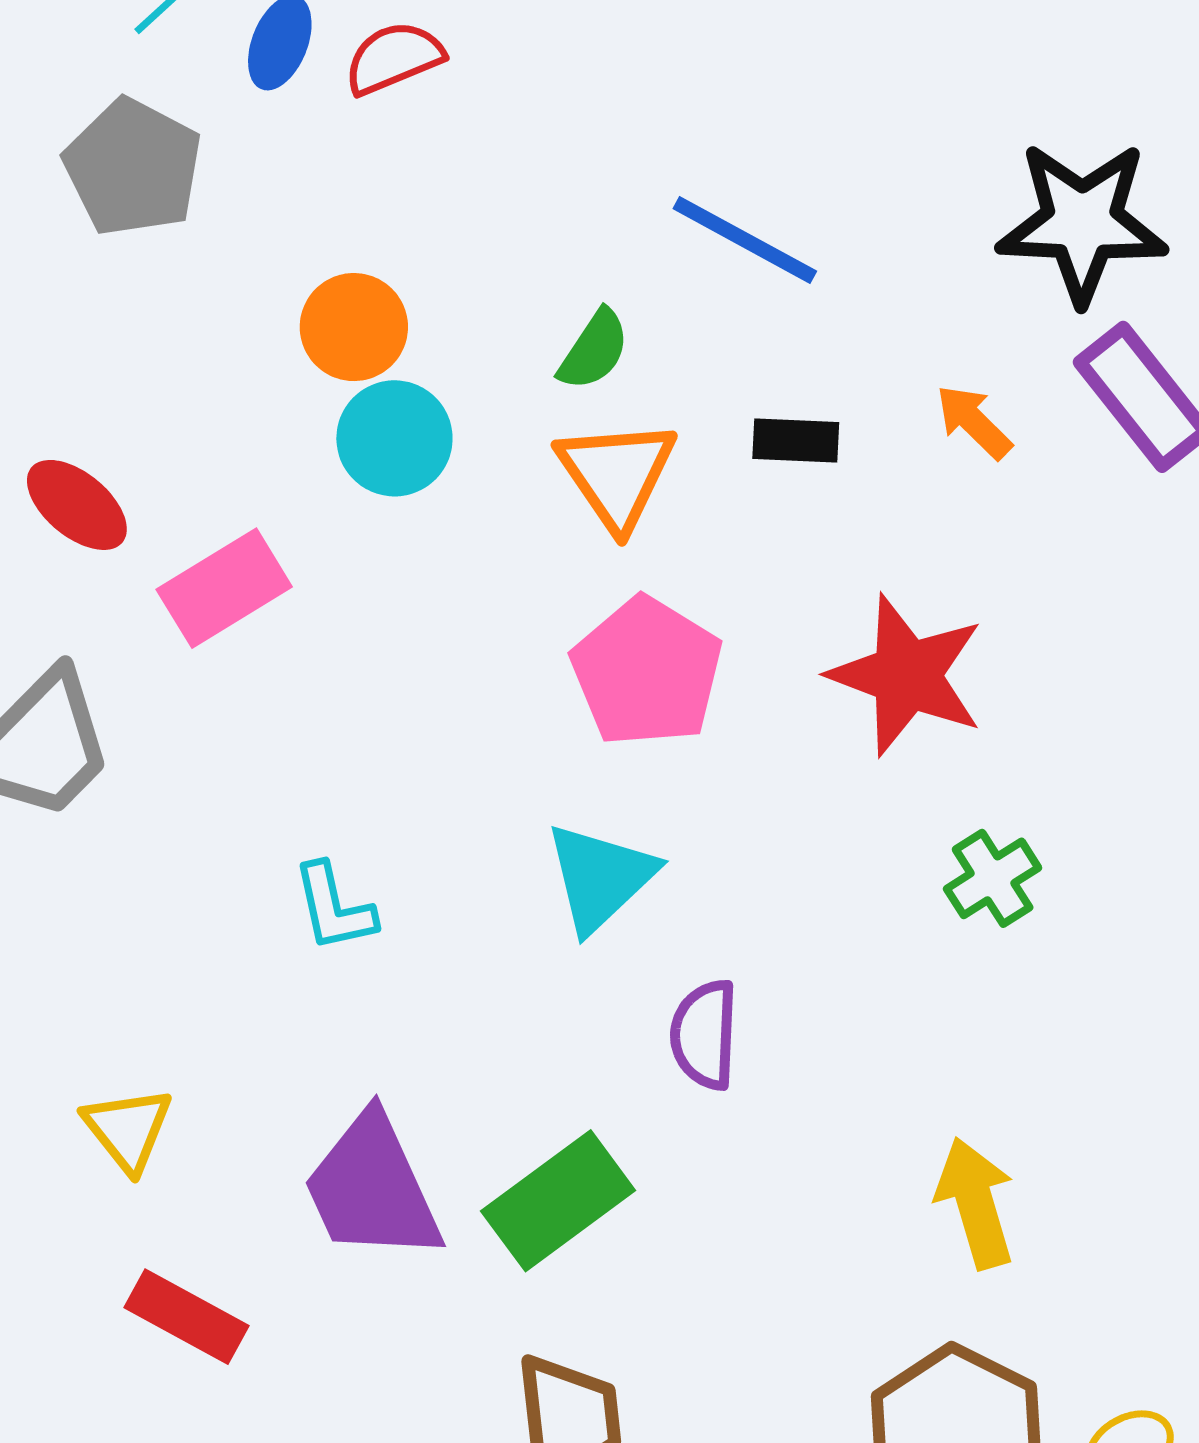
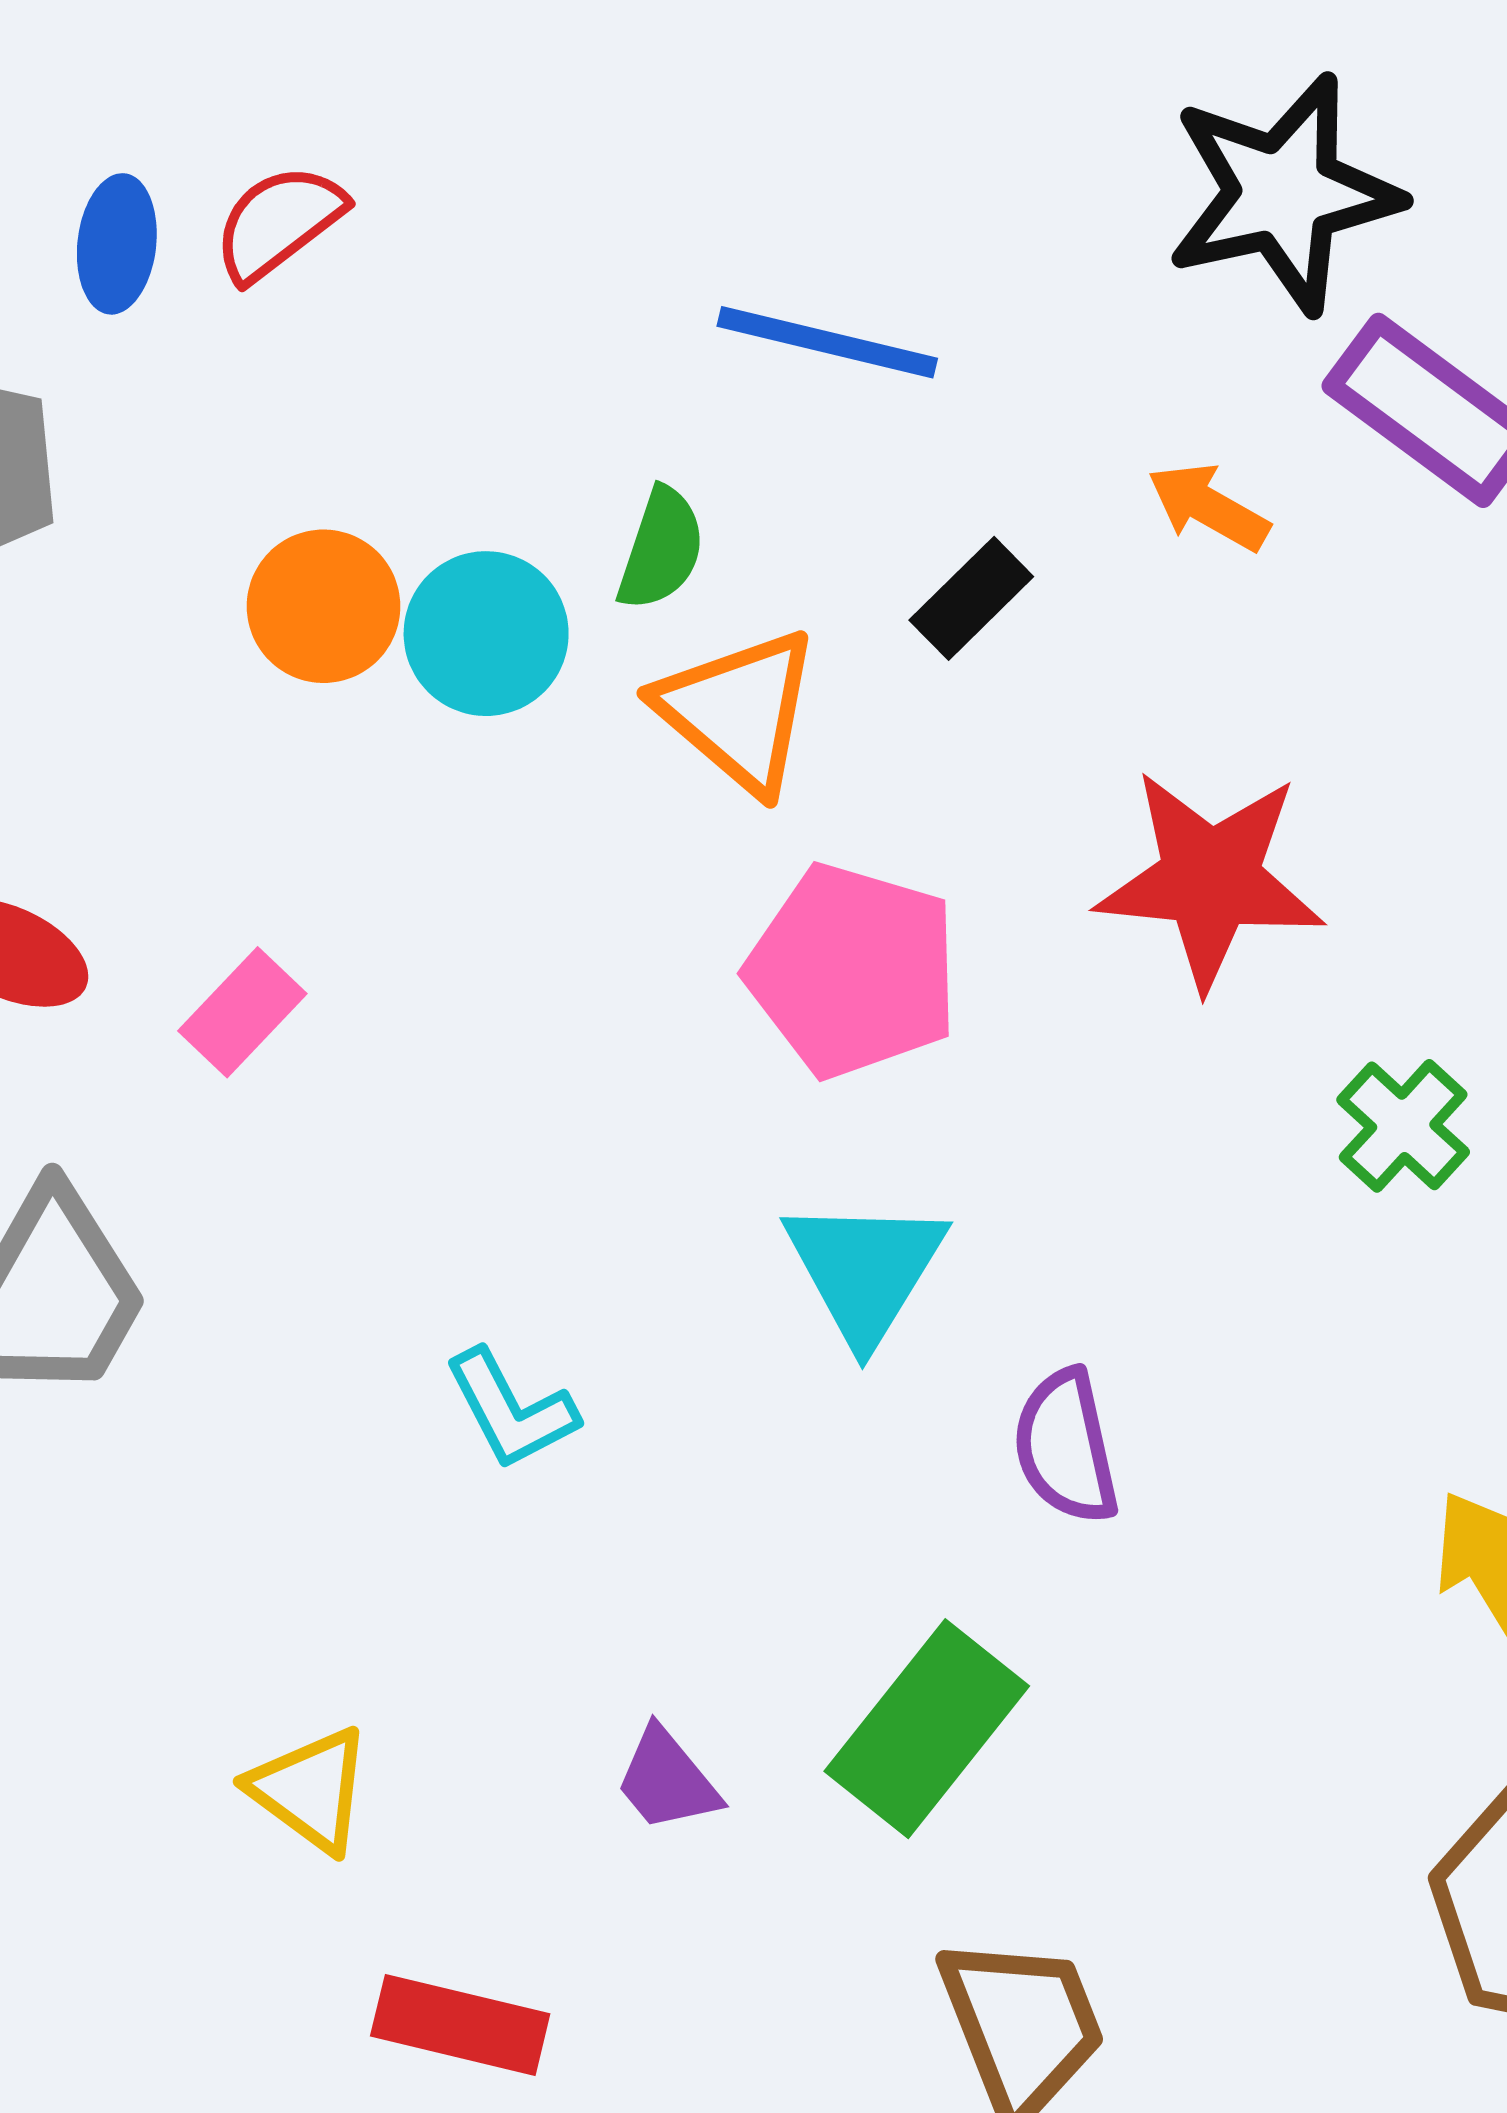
cyan circle: (394, 438) -> (486, 634), moved
black rectangle: (796, 440) -> (971, 598), turned -32
pink rectangle: (224, 588) -> (242, 1012), size x0.7
purple trapezoid: (372, 1188) -> (667, 1780), size x0.5

